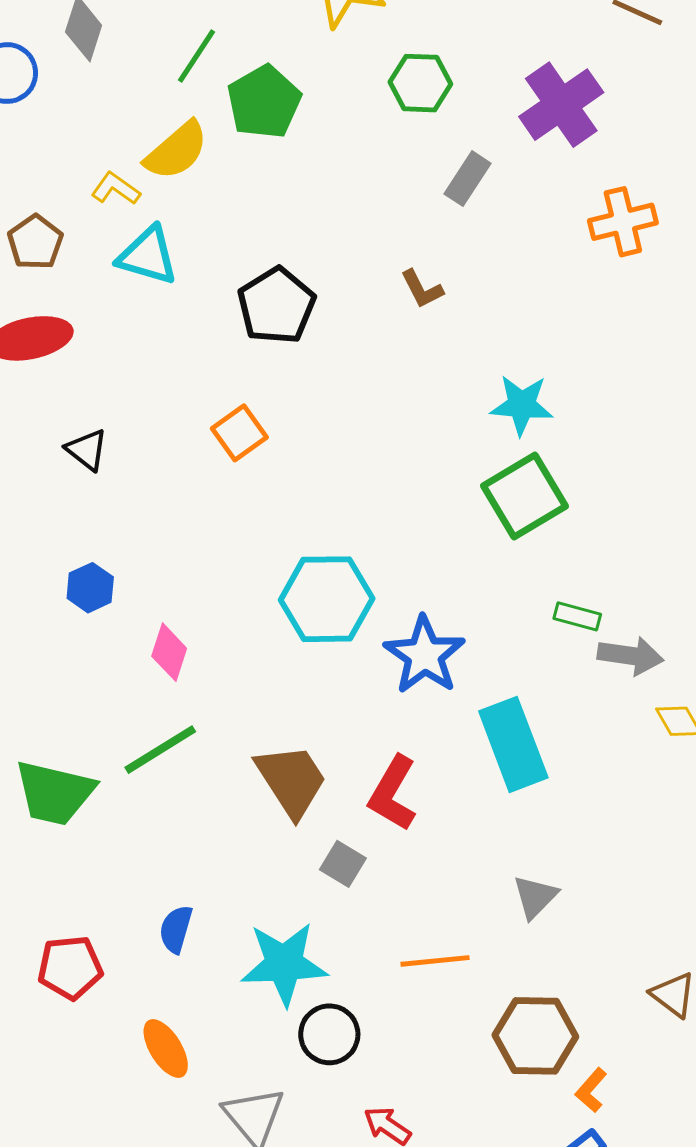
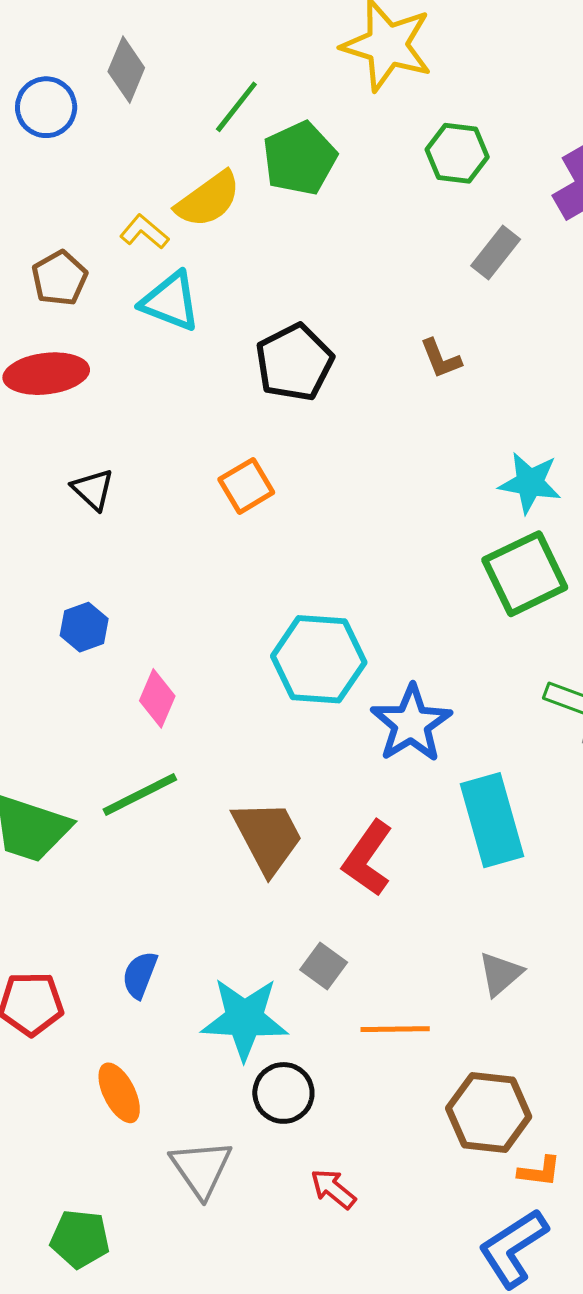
gray square: (343, 864) -> (324, 966), moved
orange L-shape: (591, 1090) -> (539, 1171), turned -129

